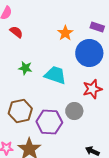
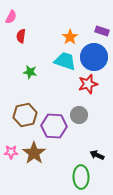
red semicircle: (16, 32) -> (21, 36), turned -120
cyan trapezoid: (55, 75) -> (65, 61), moved
red star: (92, 89) -> (88, 84), moved

